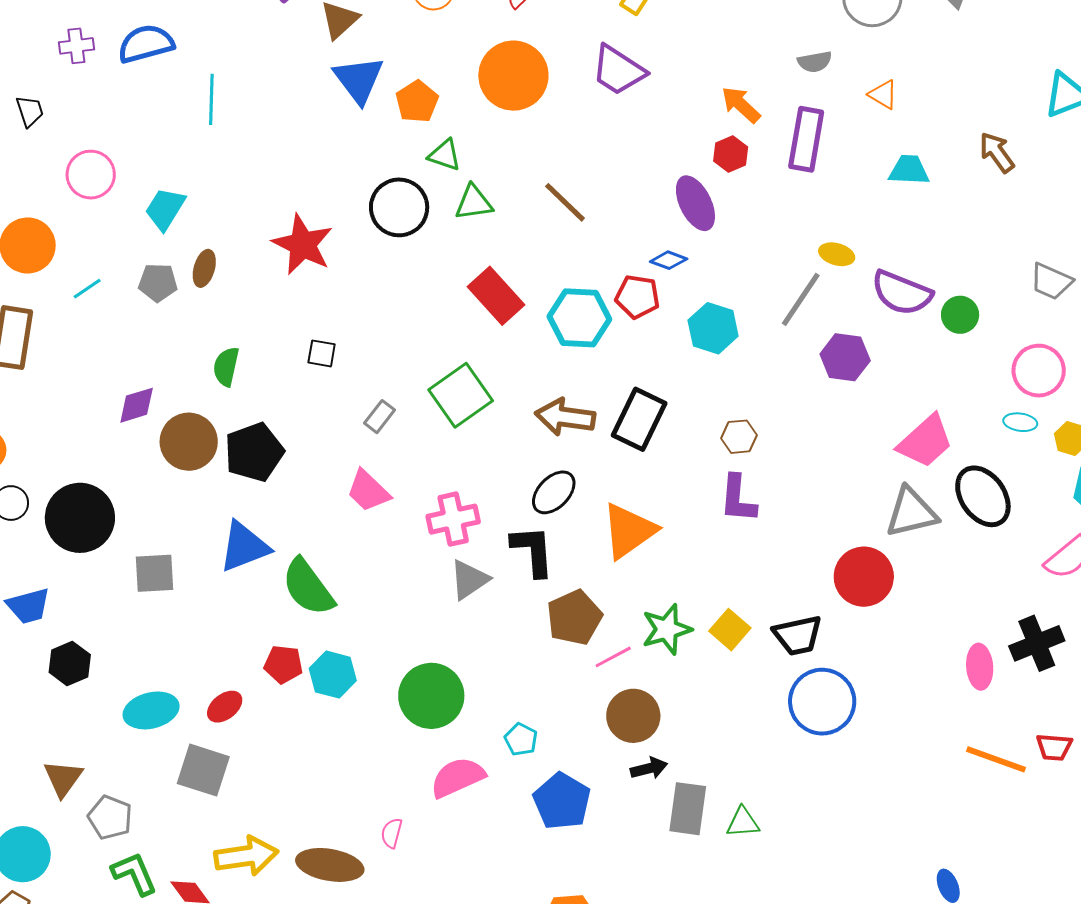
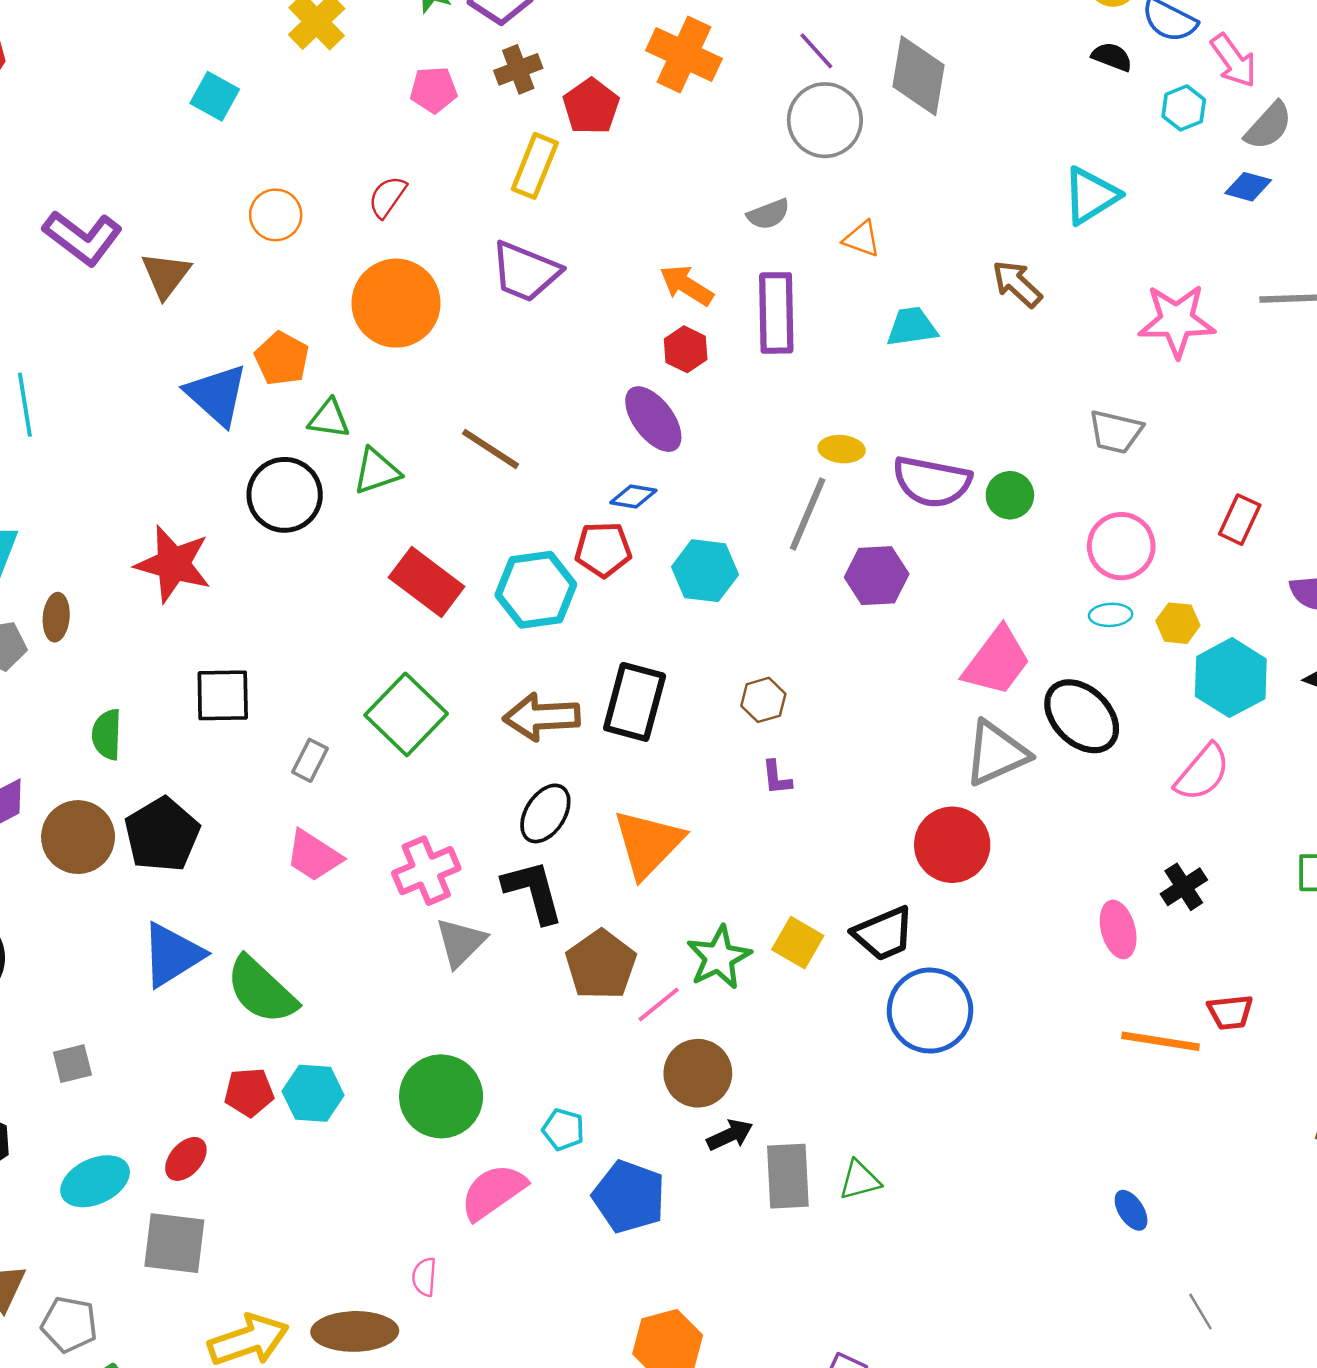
blue triangle: (359, 80) -> (217, 395), moved
black square: (322, 353) -> (223, 695), size x1.6
purple L-shape: (738, 499) -> (777, 778), size x0.6
gray square: (155, 573) -> (72, 1064), moved, size x0.7
black cross: (1037, 643) -> (1184, 887), size x0.7

